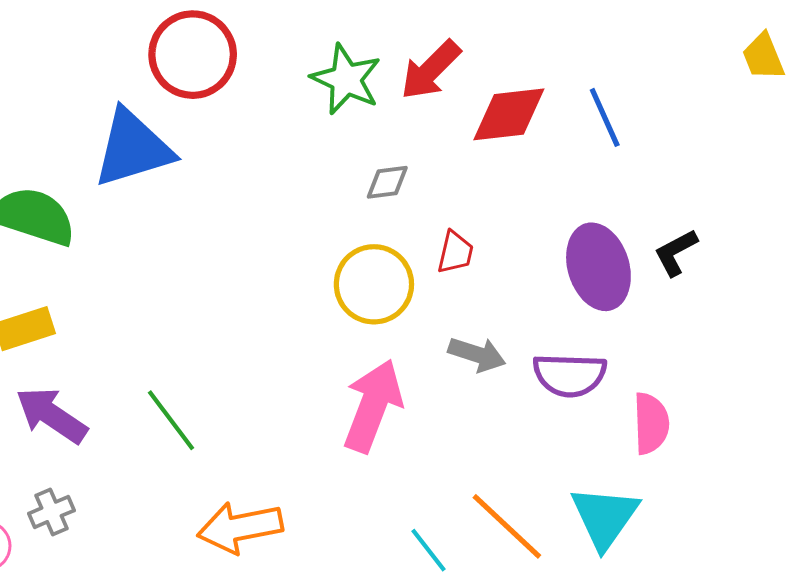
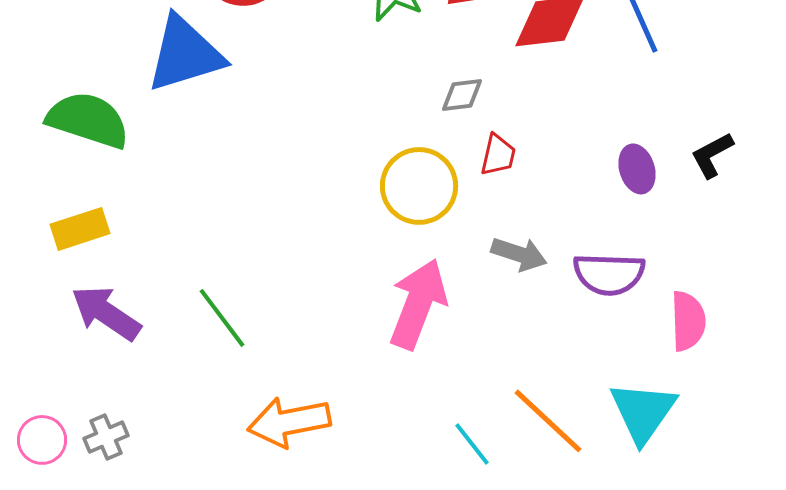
gray diamond: (387, 182) -> (462, 95), moved
purple ellipse: (598, 267) -> (637, 169), size x0.6
gray cross: (51, 512) -> (106, 437), moved

